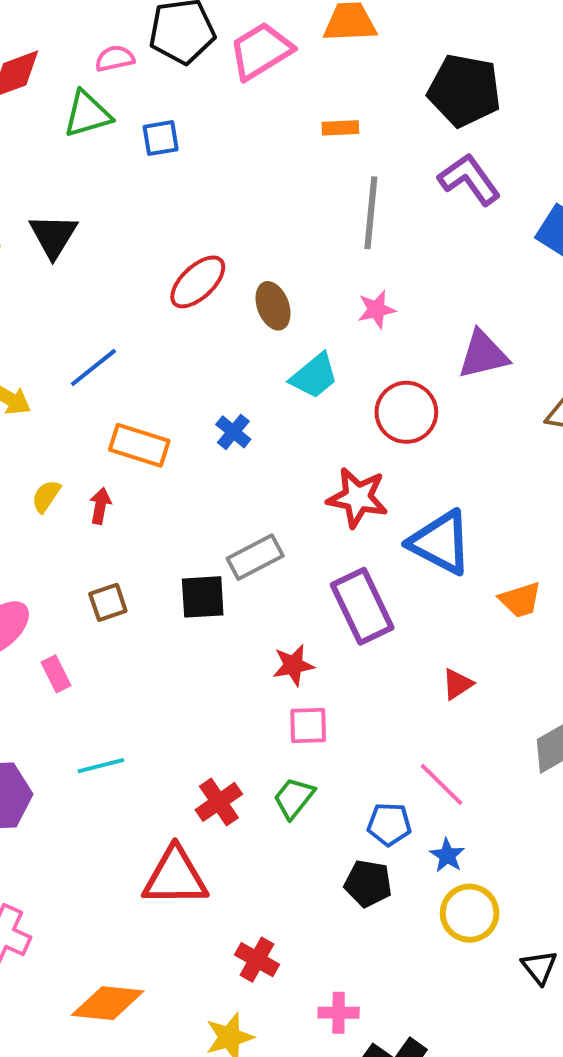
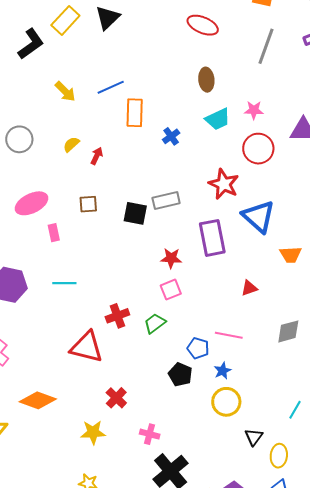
red ellipse: (198, 282) -> (203, 25), moved, turned 52
pink star: (376, 310) -> (254, 110), moved
orange rectangle: (139, 445) -> (135, 113), moved, turned 60
pink square: (308, 726) -> (171, 290), turned -35
pink line: (442, 784) -> (229, 335), turned -48

